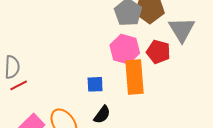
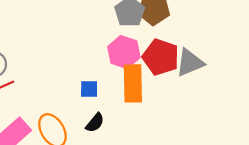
gray triangle: (182, 30) -> (190, 63), moved, turned 36
red pentagon: (158, 52) -> (161, 57), size x1.4

